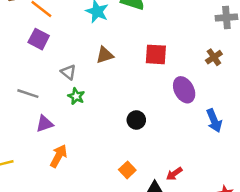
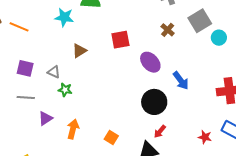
purple square: (39, 39) -> (25, 68), moved
black circle: (136, 120) -> (154, 102), moved, size x1.6
orange arrow: (59, 156) -> (73, 129), moved
orange square: (127, 170) -> (111, 137), moved

